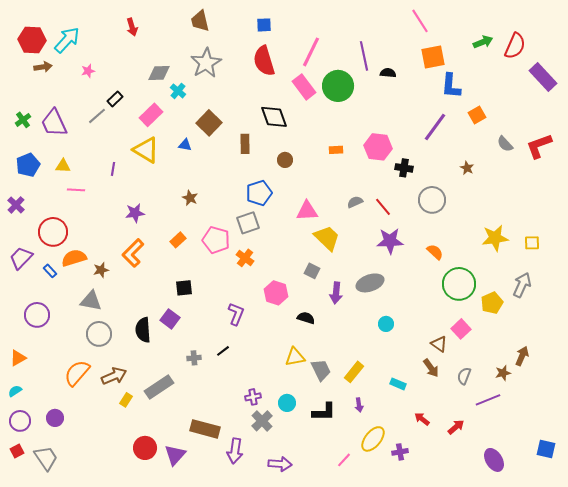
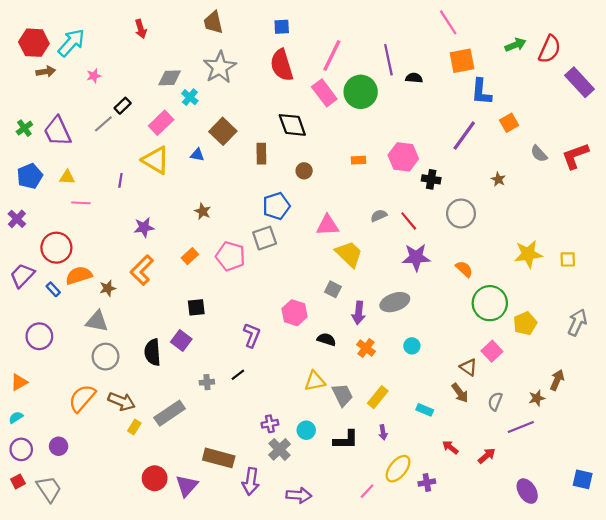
orange cross: (245, 258) -> (366, 348), moved
gray arrow: (522, 285) -> (577, 322), moved
brown arrow: (114, 376) -> (122, 401), turned 45

